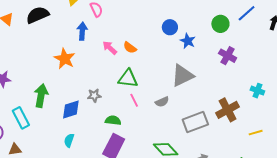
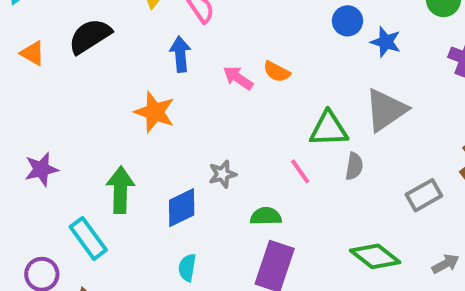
green triangle: (128, 79) -> (329, 129), moved
gray semicircle: (162, 102) -> (354, 166), turned -48
gray rectangle: (195, 122) -> (424, 195), size x0.7

